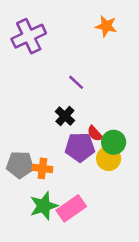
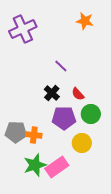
red semicircle: (95, 133) -> (78, 94), moved
yellow circle: (109, 158) -> (82, 143), moved

